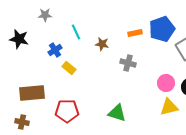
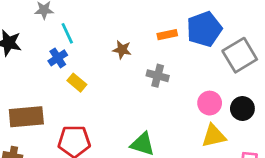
cyan line: (76, 32) -> (67, 33), moved

